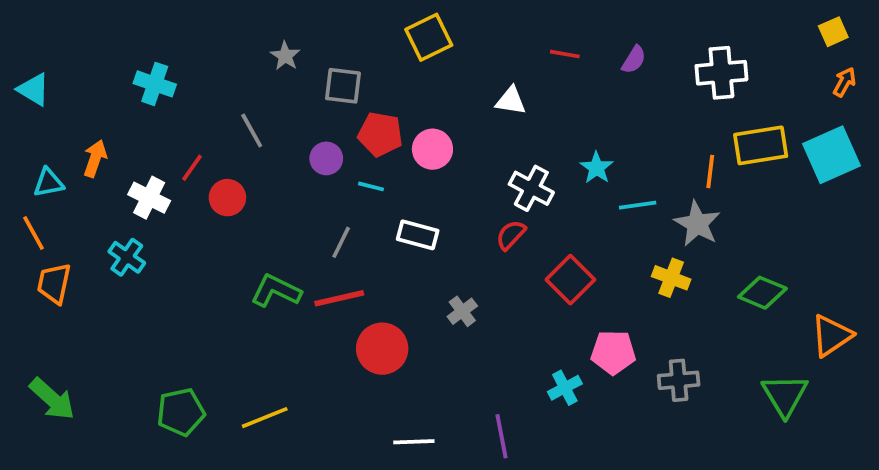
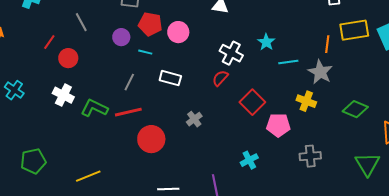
white cross: (149, 198) -> (63, 95), moved
pink pentagon: (613, 352) -> (278, 125), moved
green pentagon: (181, 412) -> (33, 161), moved

